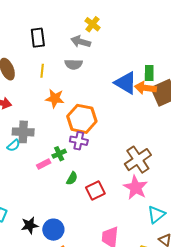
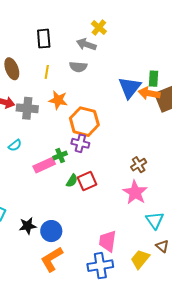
blue triangle: (126, 83) -> (130, 88), turned 35
gray cross: (23, 132) -> (27, 108), moved
brown cross: (138, 160) -> (139, 165), size x0.6
pink rectangle: (44, 164) -> (44, 165), size x1.5
red square: (95, 191) -> (87, 181), moved
cyan triangle: (156, 215) -> (155, 220), turned -30

